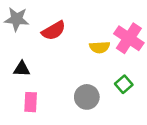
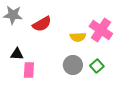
gray circle: (87, 97) -> (73, 65), moved
pink rectangle: (31, 102) -> (29, 70), moved

